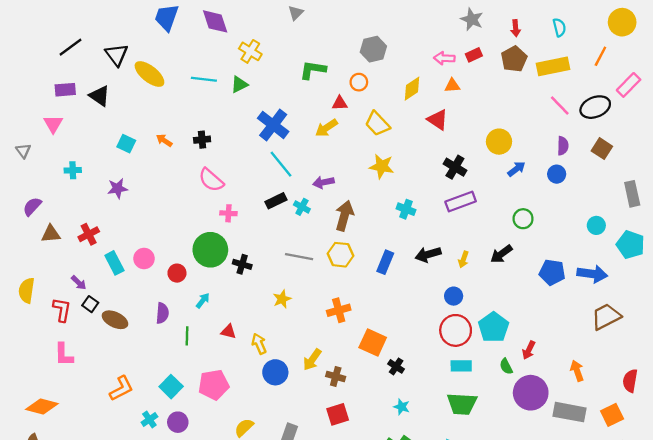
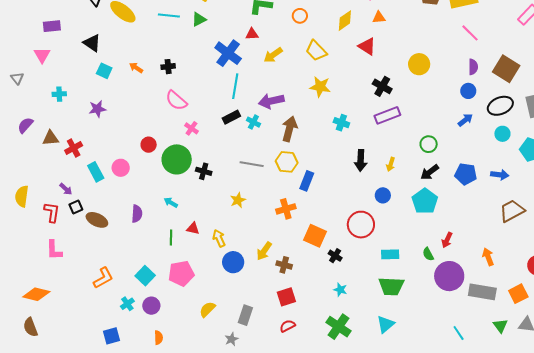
black triangle: (100, 96) -> (92, 43), moved
red triangle: (340, 103) -> (252, 34), moved
black ellipse: (595, 107) -> (500, 106), moved
brown square: (602, 149) -> (506, 69), size x1.5
cyan line: (281, 164) -> (235, 86), turned 50
blue arrow: (516, 169) -> (465, 120), moved
purple arrow: (323, 182) -> (271, 101), size x1.4
pink cross: (228, 213) -> (191, 128), turned 32
green circle: (523, 219) -> (429, 144), moved
brown triangle: (51, 234) -> (50, 138), moved
black arrow: (428, 254) -> (361, 161), turned -70
black arrow: (501, 254) -> (430, 172), moved
blue rectangle: (385, 262) -> (307, 181), moved
red circle: (177, 273) -> (149, 145), moved
blue arrow: (592, 274) -> (500, 175), size x0.7
cyan arrow: (203, 301) -> (171, 203), turned -96
black square: (90, 304) -> (76, 207), turned 32
cyan pentagon: (494, 327) -> (425, 201), moved
red circle: (456, 330) -> (361, 225), moved
green line: (187, 336) -> (171, 238), moved

